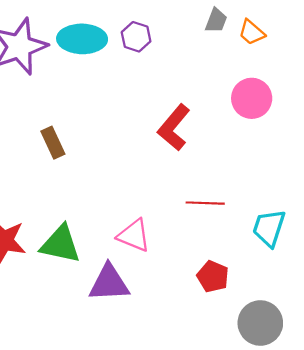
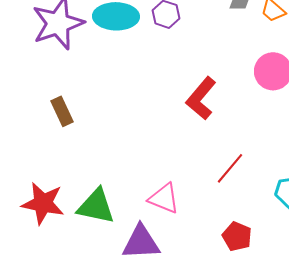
brown rectangle: (53, 143) -> (62, 111), moved
red line: (205, 203) -> (230, 168), turned -52

